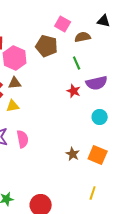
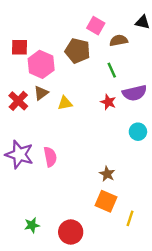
brown triangle: (15, 83) -> (41, 93), turned -32
yellow triangle: (13, 106) -> (65, 103), moved
orange square: (98, 155) -> (106, 201), moved

